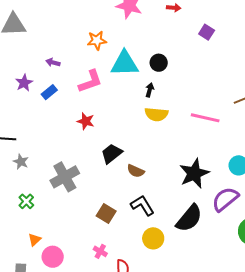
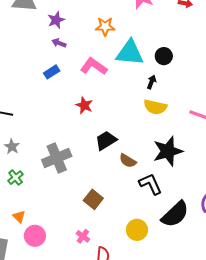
pink L-shape: (90, 81) -> (94, 66), turned -132
purple star: (24, 83) -> (56, 20), moved
gray star: (21, 162) -> (12, 147), moved
black star: (194, 173) -> (168, 151), moved
black L-shape: (142, 205) -> (150, 184), moved
orange triangle: (35, 240) -> (19, 217), turned -40

